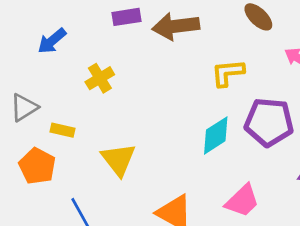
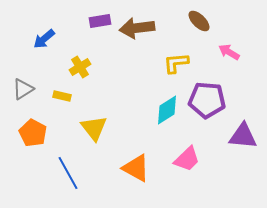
yellow rectangle: (63, 130) -> (62, 96), moved

